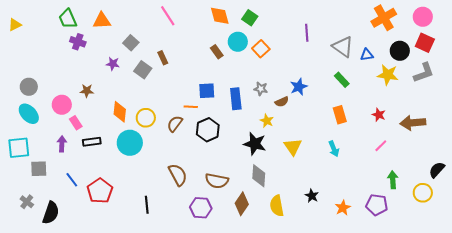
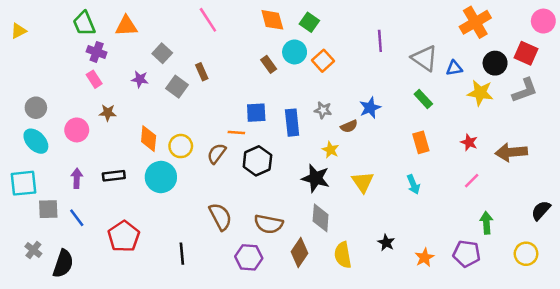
pink circle: (423, 17) -> (543, 21), moved
pink rectangle: (76, 123) -> (94, 79), moved
blue line: (72, 180) -> (77, 218), moved
yellow circle: (423, 193) -> (526, 254), moved

